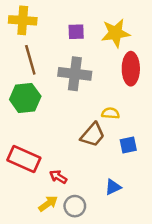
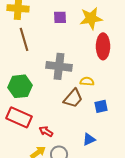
gray cross: (75, 74) -> (59, 66), moved
green hexagon: (25, 98) -> (20, 86), moved

